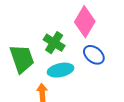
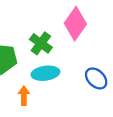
blue ellipse: (94, 55) -> (96, 78), moved

